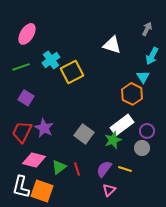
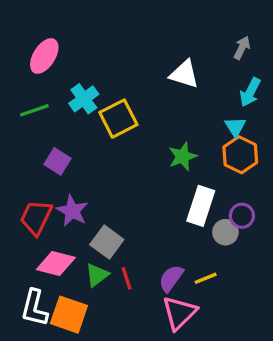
orange hexagon: (132, 94) -> (240, 155), moved
purple square: (26, 98) -> (57, 161), moved
white rectangle: (122, 125) -> (201, 206), turned -35
gray square: (84, 134) -> (107, 242), moved
green star: (113, 140) -> (183, 156), moved
gray circle: (142, 148) -> (225, 232), moved
yellow line: (125, 169) -> (206, 278), turned -40
pink triangle: (109, 190) -> (179, 313), size x1.6

